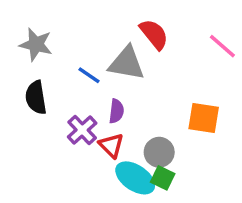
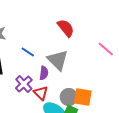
pink line: (222, 46) -> (106, 49), moved
gray triangle: (127, 63) -> (58, 60), moved, turned 35
orange square: (204, 118) -> (83, 97), moved

